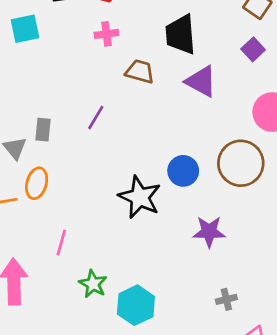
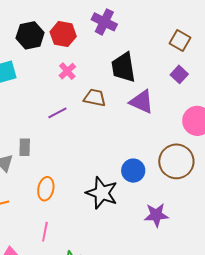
pink cross: (106, 34) -> (67, 71), turned -30
purple line: (96, 118) -> (57, 113), moved, turned 36
orange ellipse: (37, 183) -> (46, 189), moved

